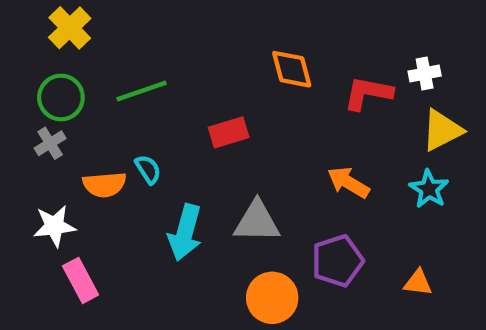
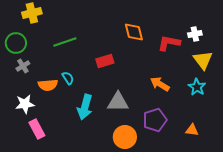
yellow cross: (70, 28) -> (32, 13), turned 30
green circle: (61, 98) -> (16, 43), moved
yellow triangle: (442, 130) -> (203, 60), turned -40

